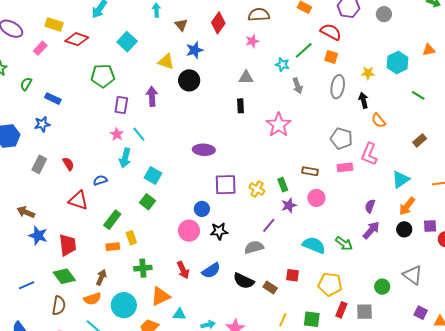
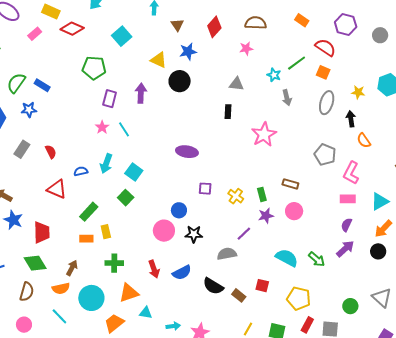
green semicircle: (26, 84) -> (16, 83), moved, size x1.5
cyan arrow: (125, 158) -> (106, 164), moved
pink rectangle: (345, 167) -> (348, 199), moved
purple square: (226, 185) -> (205, 189), size x0.6

